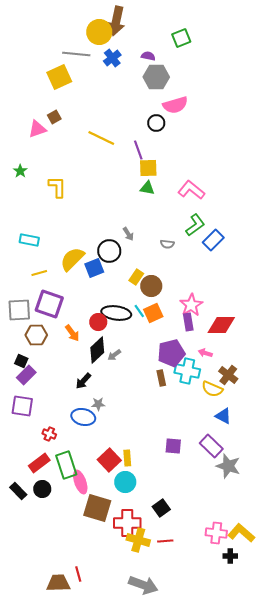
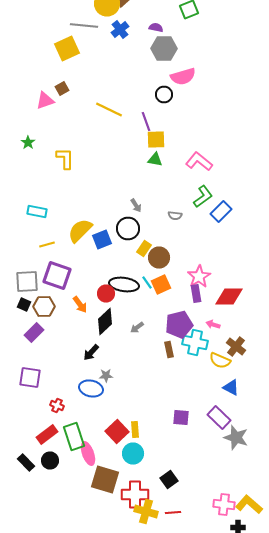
black circle: (109, 251) -> (128, 228), moved
gray arrow: (114, 355) -> (137, 328), moved
black square: (21, 361) -> (24, 304), moved
purple rectangle: (26, 375) -> (34, 332), moved

